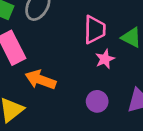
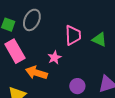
pink star: (105, 59) -> (54, 58), moved

